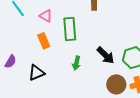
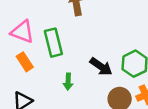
pink triangle: (46, 16) -> (22, 32), size x1.5

